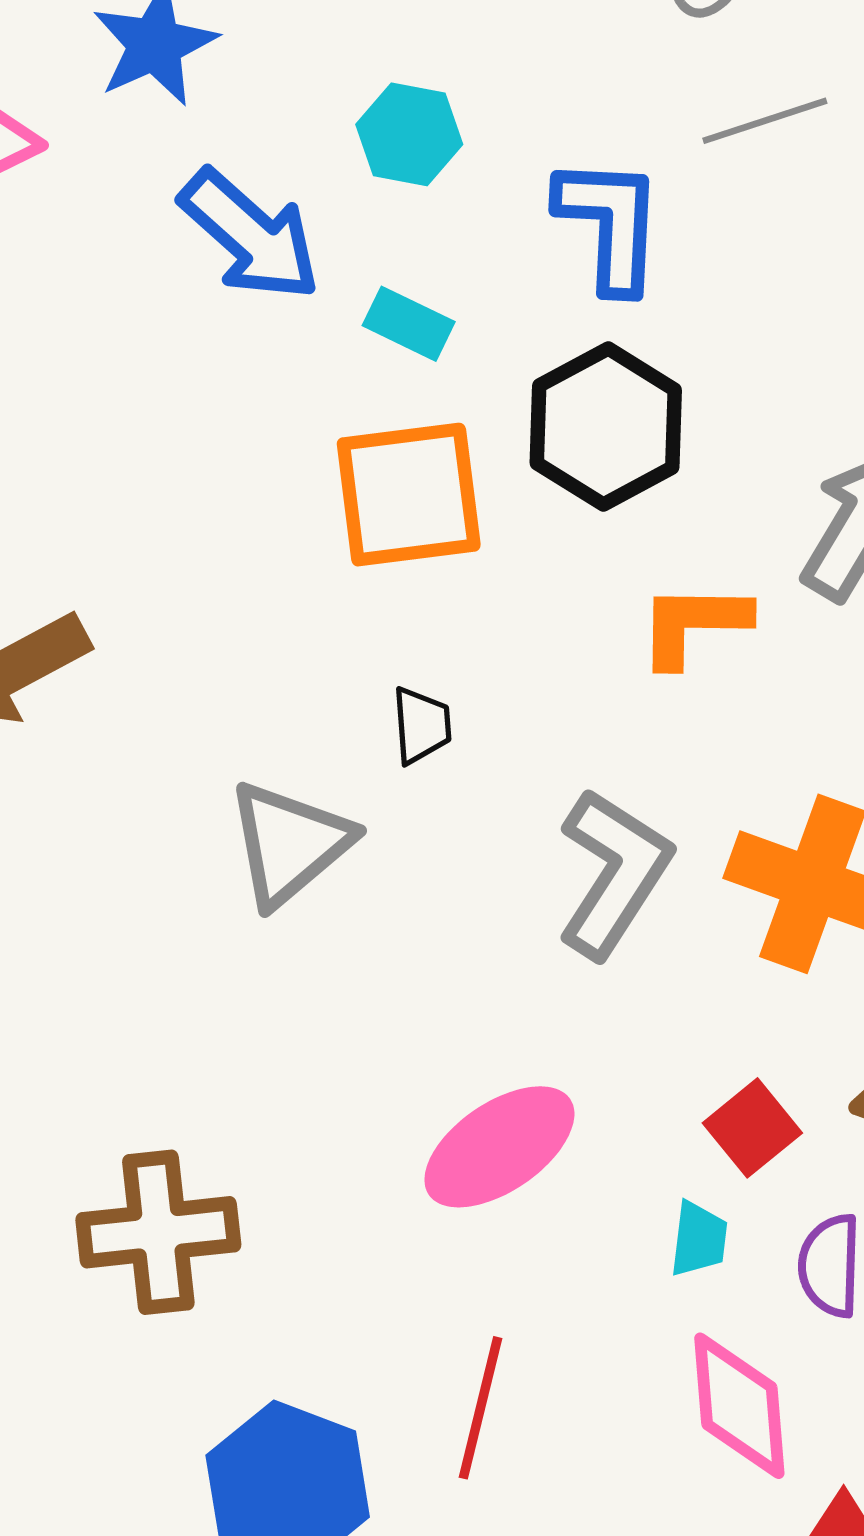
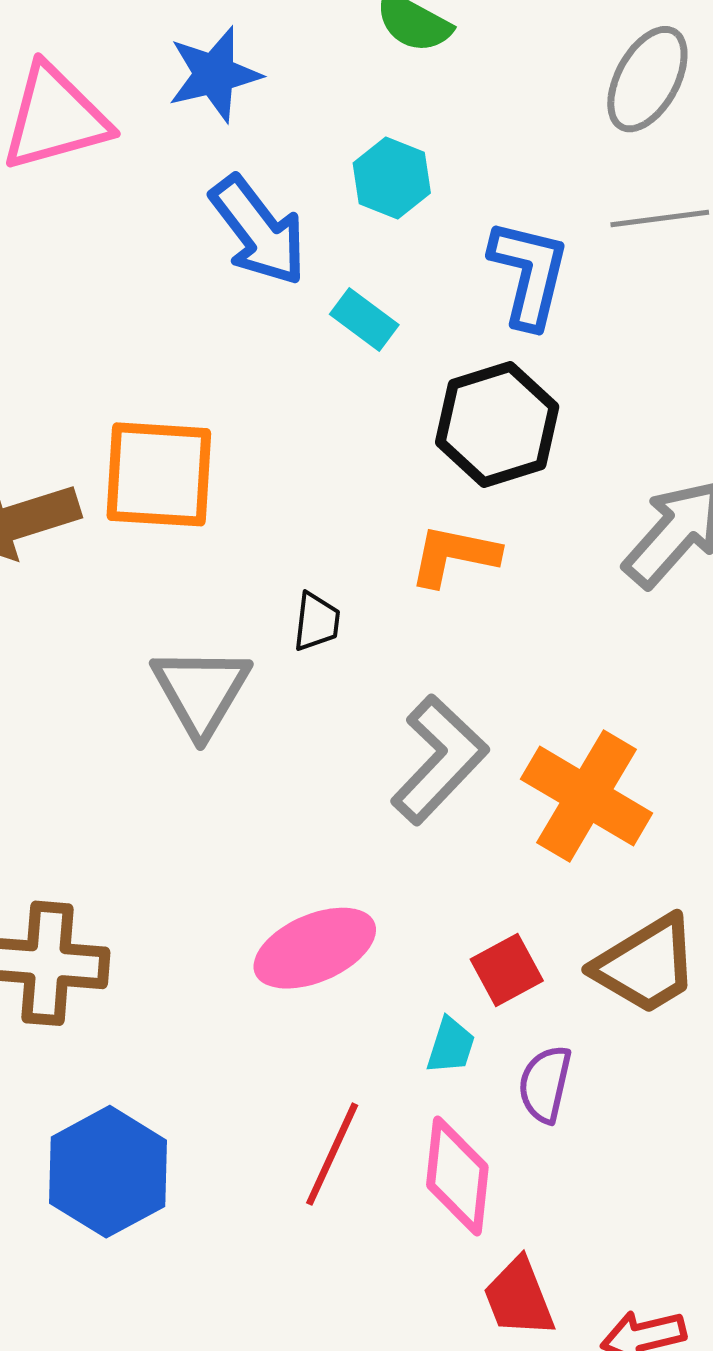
orange square: (409, 495) -> (159, 474), moved
orange L-shape: (694, 624) -> (454, 556), moved
gray triangle: (289, 843) -> (201, 691), turned -30
red line: (481, 1408) -> (332, 1154), moved

